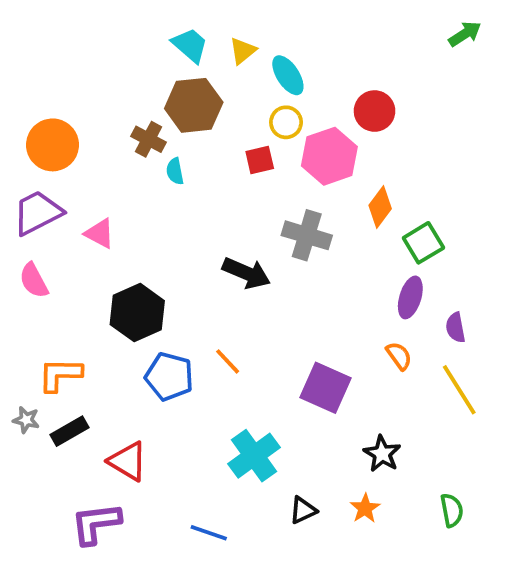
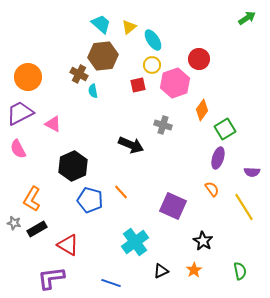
gray cross: (307, 235) -> (163, 125), size x0.7
purple semicircle: (455, 328) -> (252, 172), moved, turned -77
orange L-shape: (60, 375) -> (32, 199), turned -60

